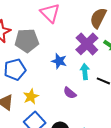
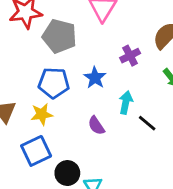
purple cross: (87, 44) -> (130, 56), moved, size x0.6
blue pentagon: (15, 70) -> (54, 83), moved

